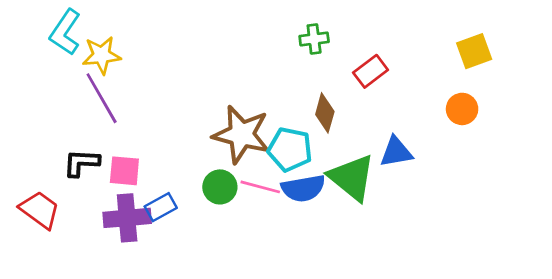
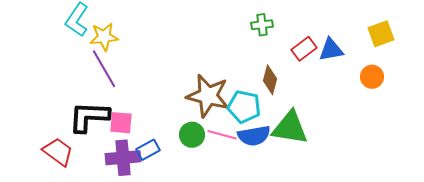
blue triangle: (396, 152) -> (331, 50), moved
black L-shape: (81, 163) -> (89, 117), size x1.5
green triangle: (352, 178) -> (290, 128), turned -30

